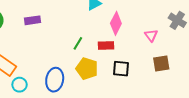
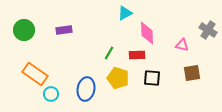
pink diamond: (116, 23) -> (147, 33), turned -30
pink triangle: (151, 35) -> (182, 45), turned -40

